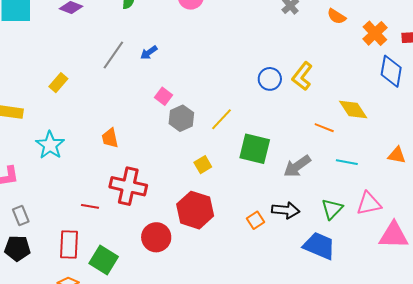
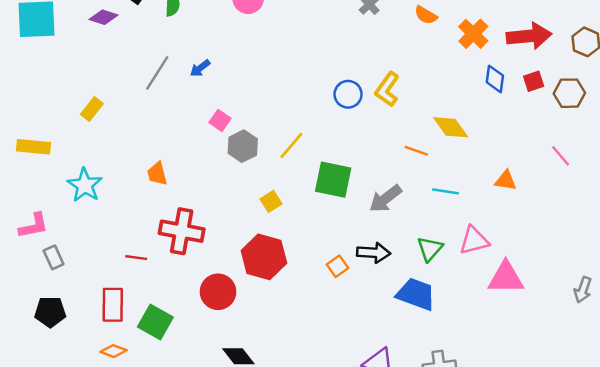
blue diamond: (391, 71) -> (495, 79), size x0.7
gray rectangle: (21, 215) -> (54, 257), moved

